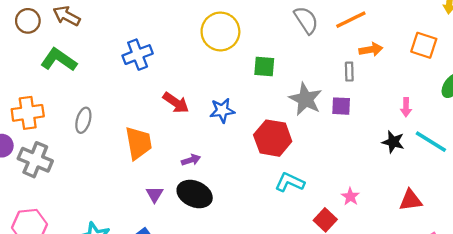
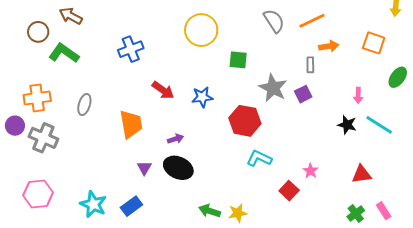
brown circle: (28, 21) -> (38, 32), moved
purple square: (341, 106) -> (303, 94), turned -30

